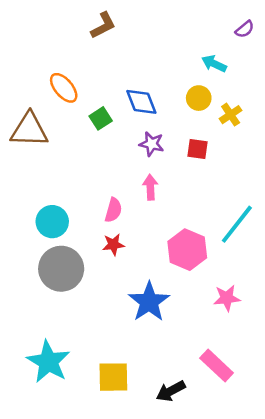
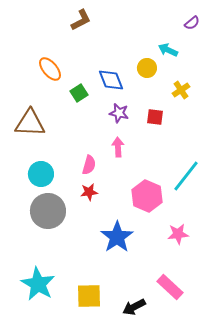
yellow circle: (199, 98) -> (147, 68), moved
brown triangle: (29, 130) -> (30, 123), moved

